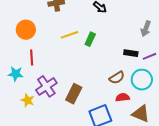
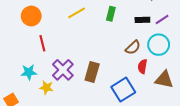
green rectangle: (90, 39) -> (111, 14), moved
cyan star: (16, 74) -> (29, 72), moved
red semicircle: (123, 97) -> (142, 66), turned -64

